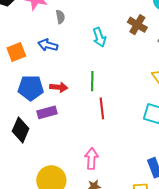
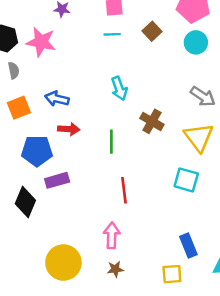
gray semicircle: (60, 17) -> (14, 70), moved
brown cross: (137, 25) -> (152, 121), moved
red arrow: (59, 87) -> (69, 129), moved
red line: (102, 108) -> (124, 190), moved

